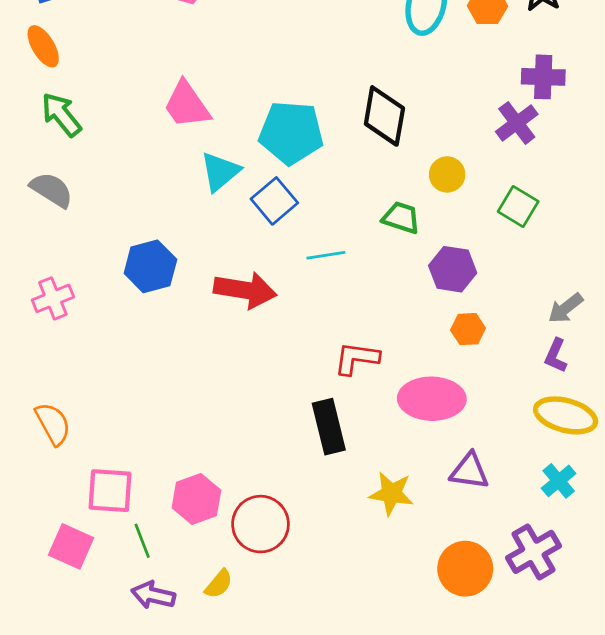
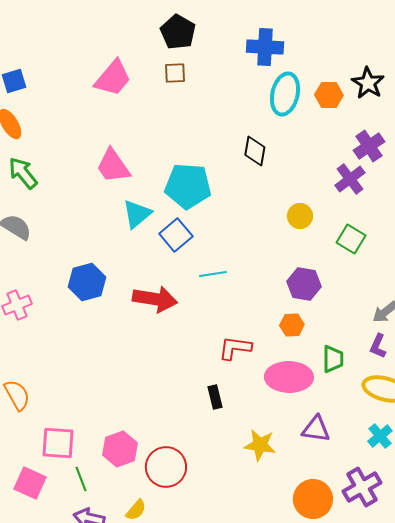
purple cross: (543, 77) -> (369, 146), turned -36
black diamond: (384, 116) -> (255, 151), moved, size x0.7
green trapezoid: (401, 218) -> (333, 359), moved, turned 72
orange hexagon: (468, 329) -> (292, 325), moved
black rectangle: (329, 427) -> (215, 397), size x0.6

